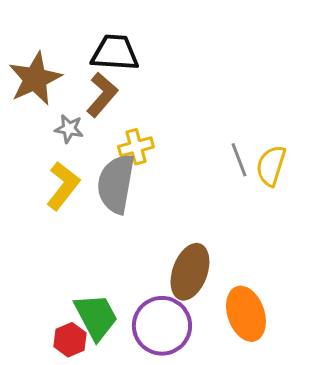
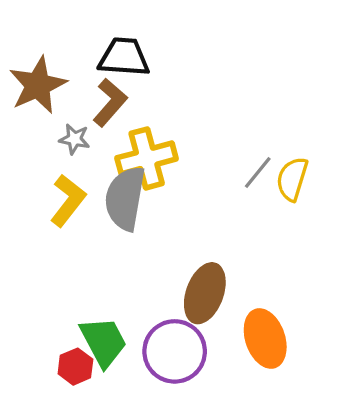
yellow cross: (136, 147) -> (147, 158), size x1.6
gray line: (239, 160) -> (258, 172), turned 60

